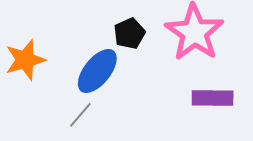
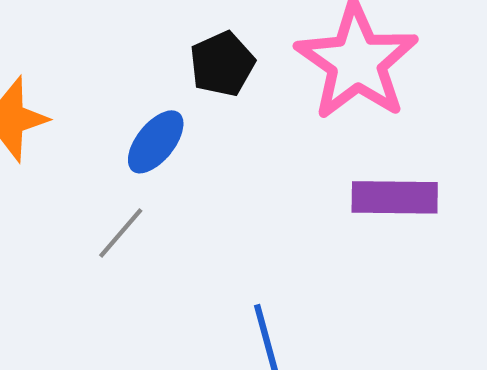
blue ellipse: (97, 71) -> (156, 142), size x0.7

